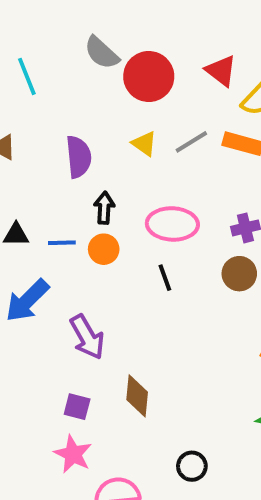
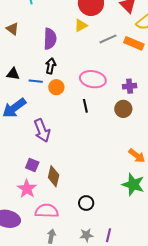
yellow triangle: (144, 144) -> (81, 25), moved, turned 48
black arrow: (104, 208) -> (51, 66), moved
brown diamond: (137, 396) -> (54, 176), moved

